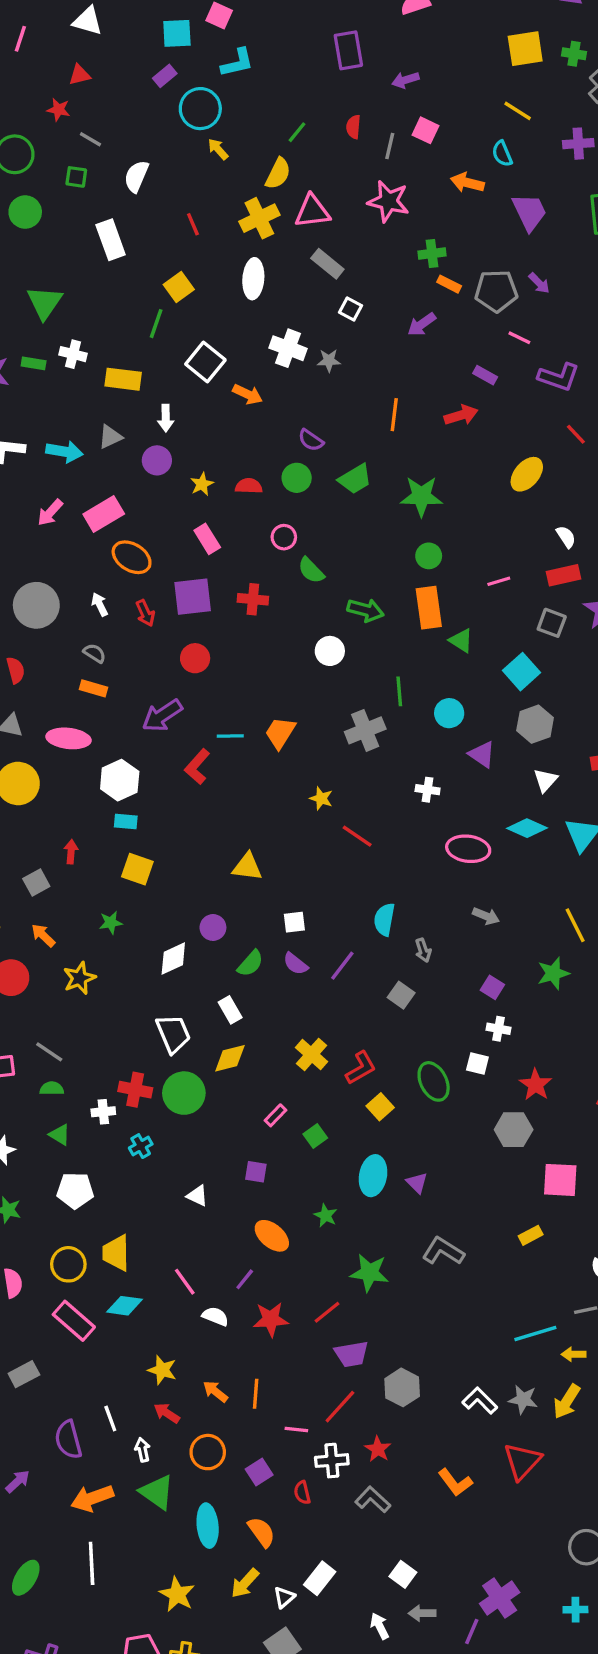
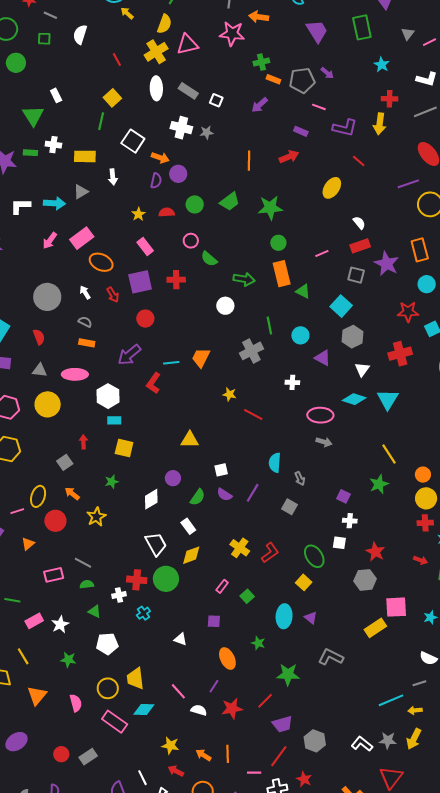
orange arrow: (467, 183) -> (259, 17), moved
white rectangle: (111, 240) -> (56, 95), moved, size x0.6
gray rectangle: (327, 264) -> (188, 91), moved
purple semicircle: (311, 440) -> (156, 181), moved, turned -105
purple circle: (157, 460) -> (178, 174), moved
gray arrow: (486, 916) -> (324, 442), moved
yellow square: (380, 1107) -> (304, 582), moved
yellow rectangle: (531, 1235) -> (375, 628), moved, size x1.5
orange ellipse: (272, 1236) -> (227, 659), turned 30

